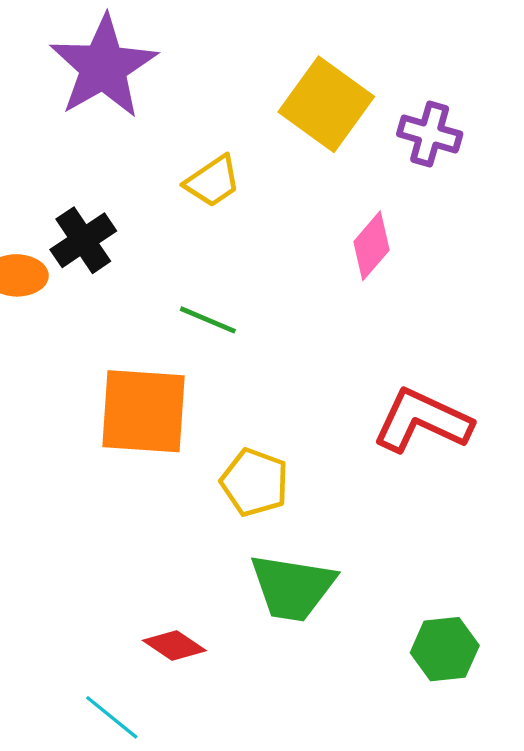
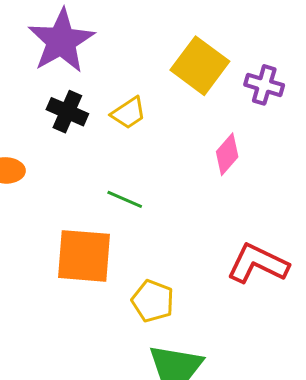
black cross: (83, 240) -> (67, 112), moved, turned -33

